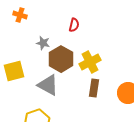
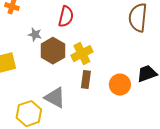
red semicircle: (74, 25) -> (66, 17), size x1.5
gray triangle: (48, 85) -> (55, 98), moved

